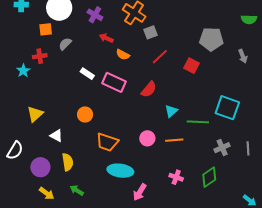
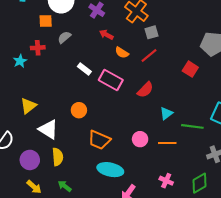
red line: (160, 57) -> (149, 55), moved
white triangle: (56, 136) -> (48, 129), size x1.5

